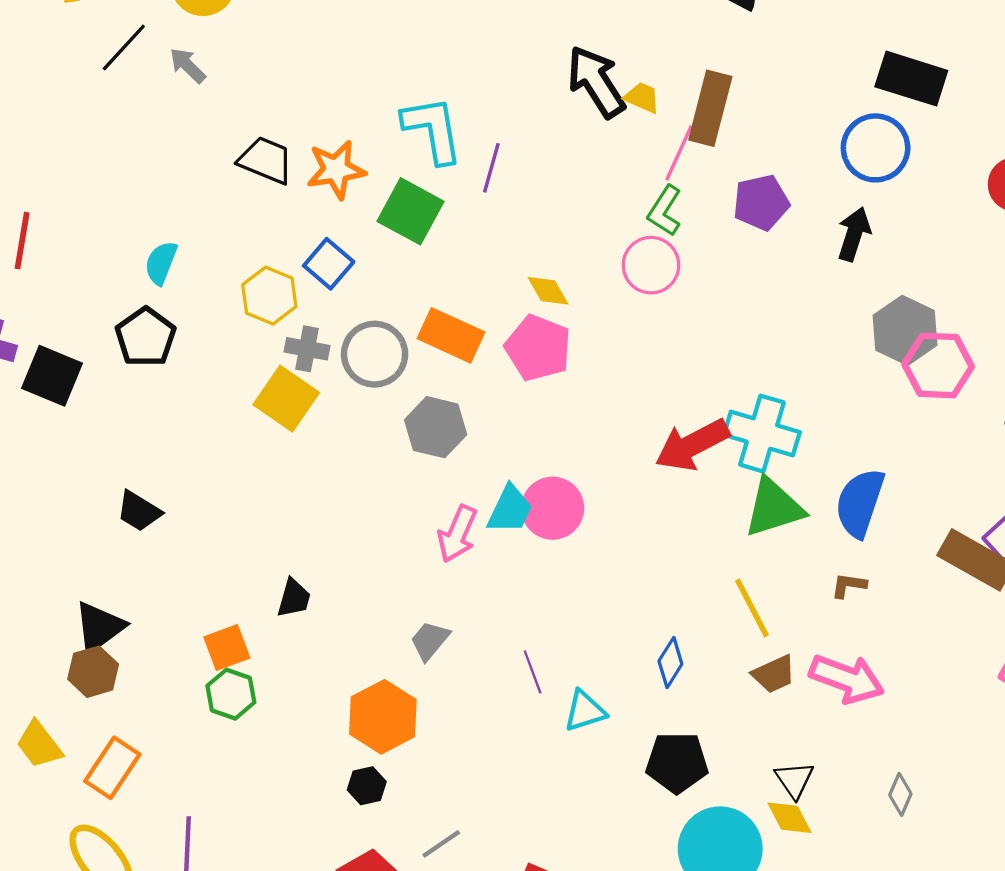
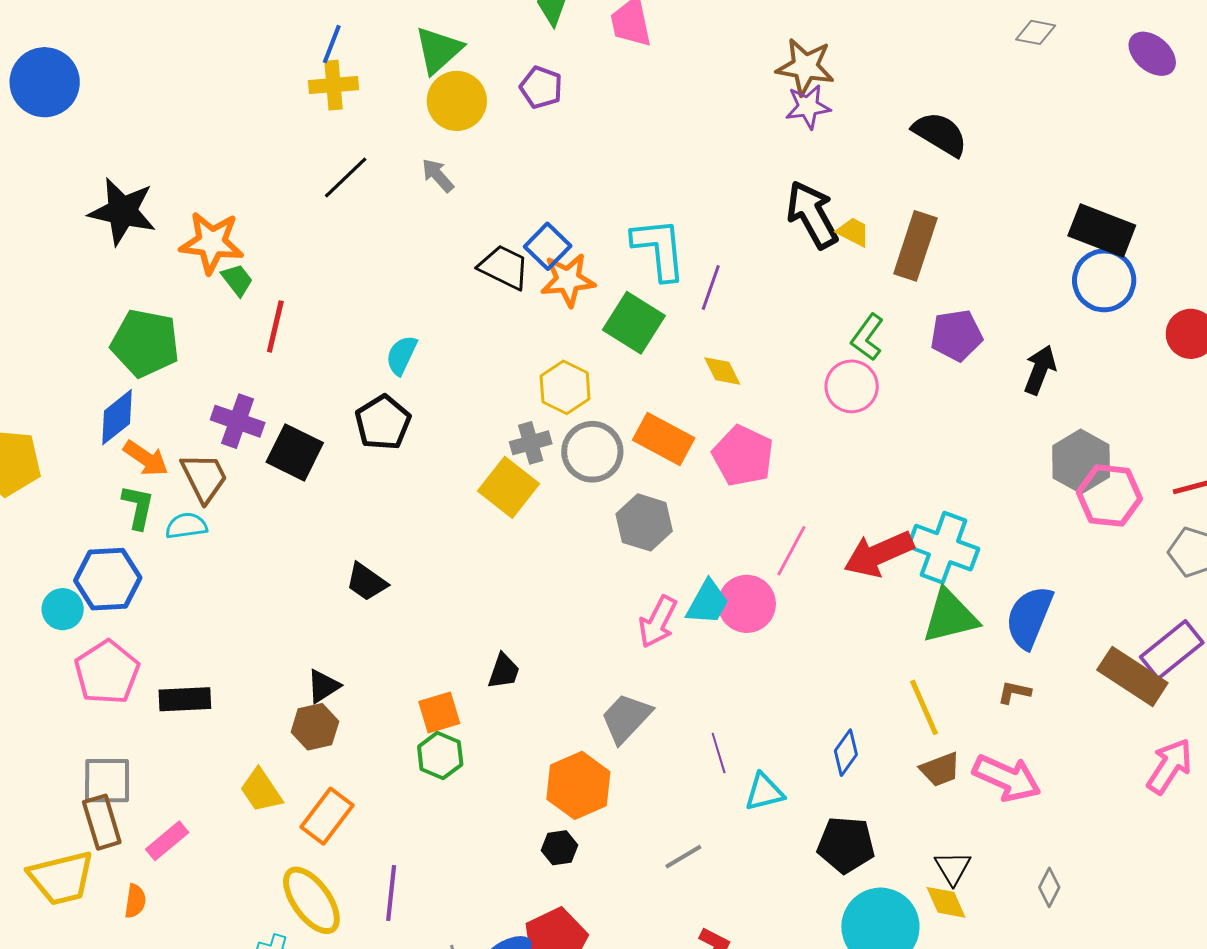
black line: (124, 47) -> (346, 177), moved
blue circle: (876, 148) -> (1104, 280), moved
pink line: (679, 153) -> (791, 551), moved
blue square: (329, 264) -> (548, 246), moved
yellow diamond: (548, 291) -> (722, 371), moved
yellow hexagon: (269, 296) -> (565, 387), moved
gray cross: (307, 349) -> (531, 443), turned -30
black triangle: (99, 627) -> (323, 686), size x0.7
gray trapezoid: (430, 640) -> (626, 718), size x1.4
gray line: (441, 844) -> (683, 857), moved

